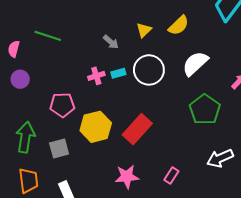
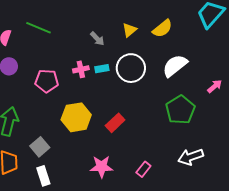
pink pentagon: (62, 105) -> (47, 81), moved
red rectangle: (137, 129) -> (115, 123), size x0.7
gray square: (59, 149) -> (40, 147), moved, turned -30

